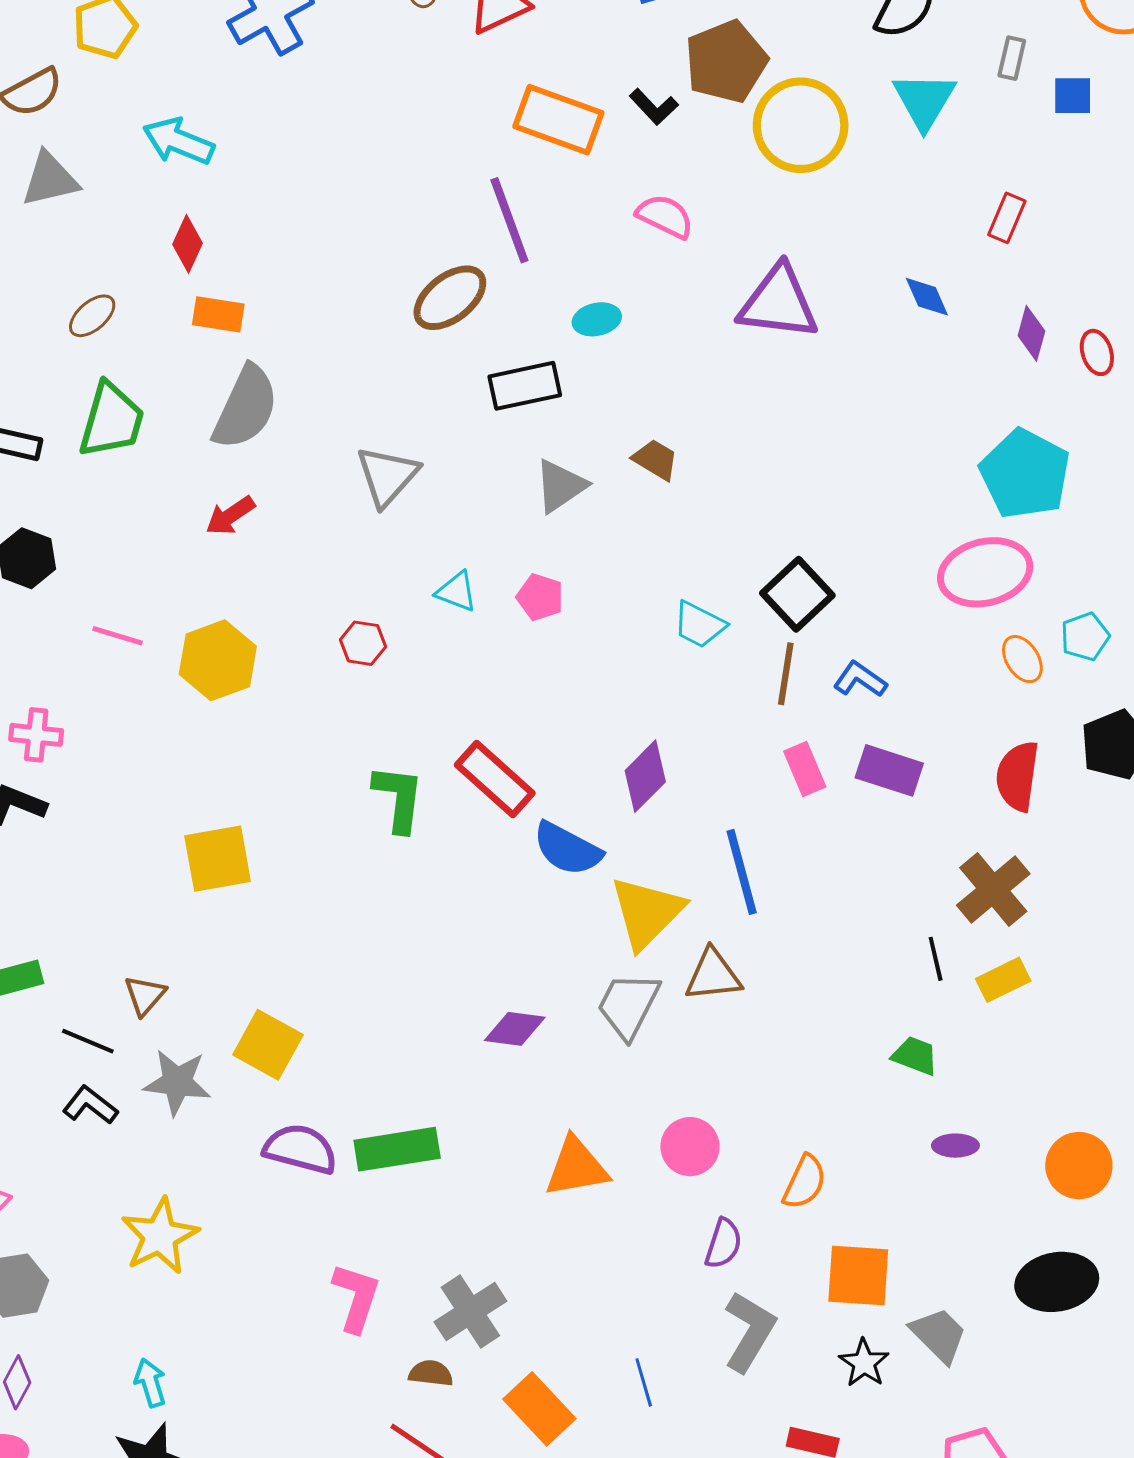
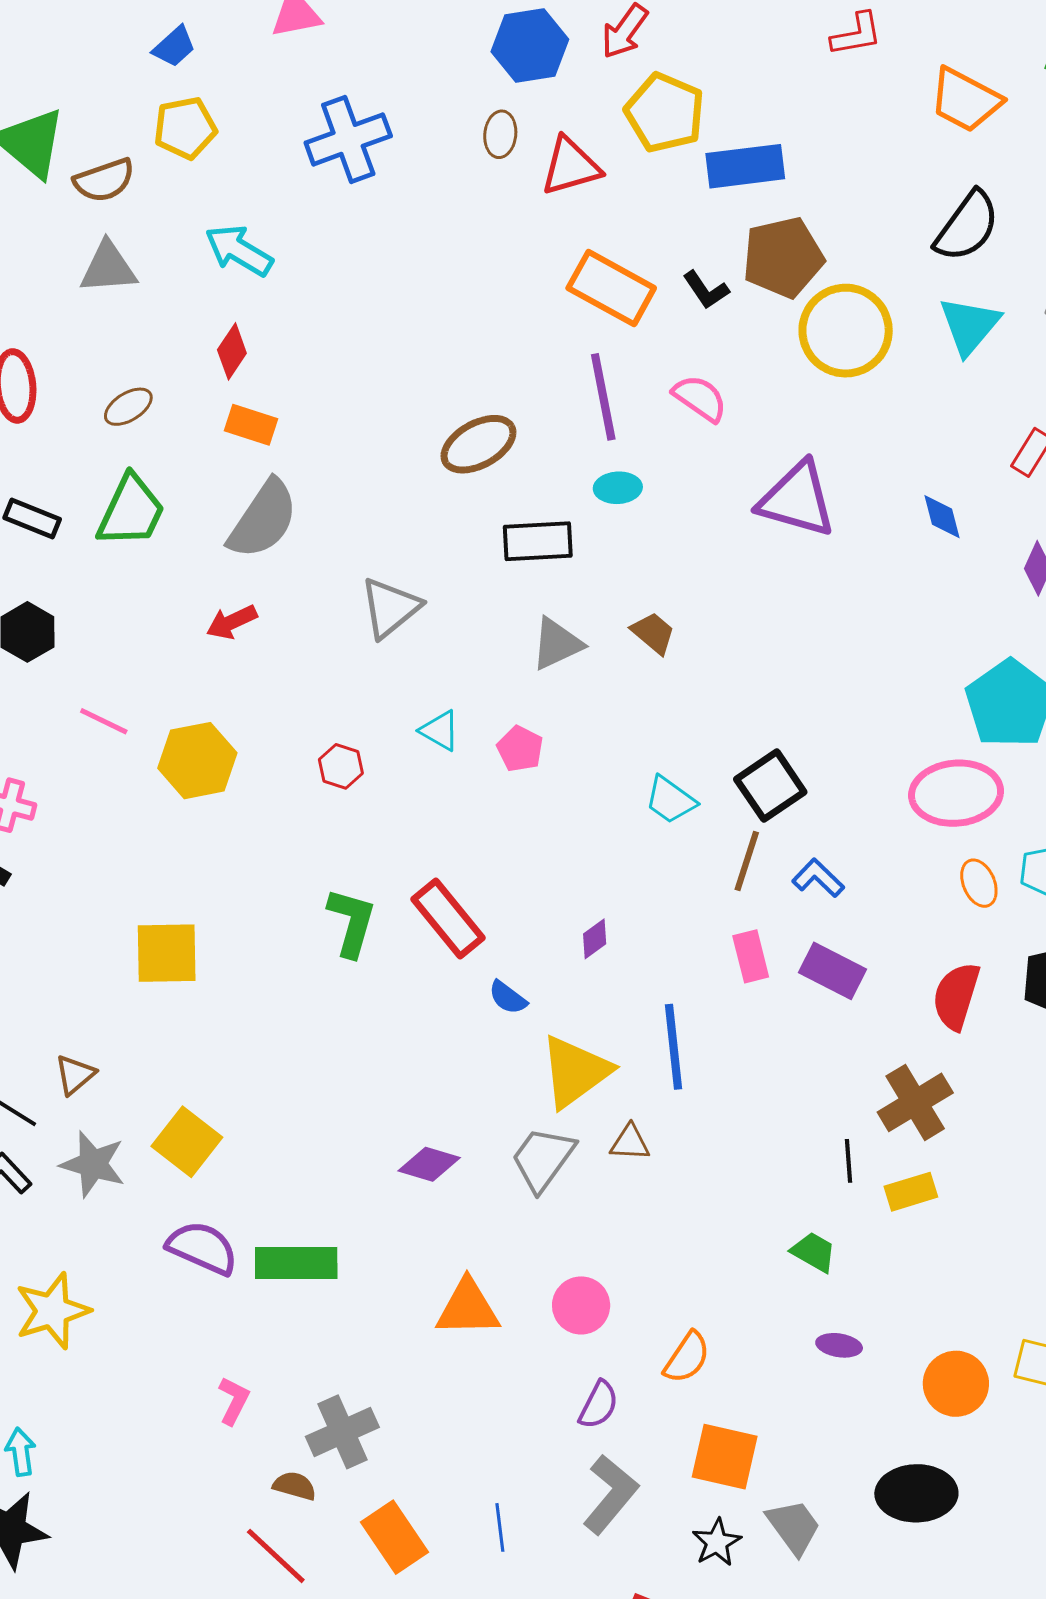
purple line: (509, 220) -> (603, 397), moved
purple diamond: (645, 776) -> (595, 939), size x0.6
blue semicircle: (567, 849) -> (508, 997), size x0.6
brown triangle: (713, 975) -> (630, 1143), size x0.7
pink L-shape: (356, 1297) -> (234, 1401), size x0.7

